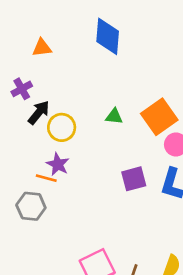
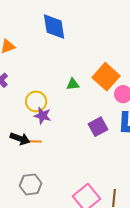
black arrow: (39, 113) -> (20, 139), moved, turned 84
purple star: (58, 164) -> (42, 116), moved
gray hexagon: (31, 206) -> (31, 184), moved

